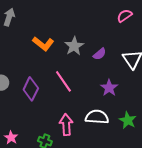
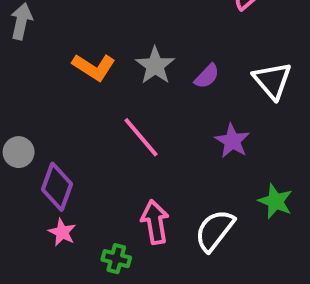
purple diamond: (31, 89) -> (57, 187), moved
white semicircle: (97, 117) -> (215, 230), moved, turned -50
pink star: (11, 138) -> (62, 232), moved

